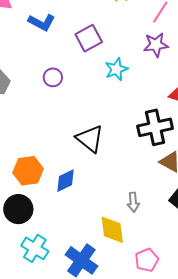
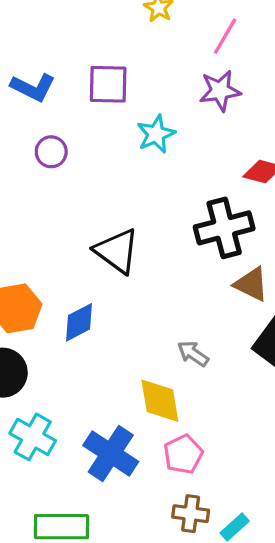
blue L-shape: (42, 22) -> (33, 87), moved
purple square: (89, 38) -> (108, 84), turned 32
gray arrow: (133, 202) -> (193, 354), turned 132
pink pentagon: (147, 260) -> (183, 454), moved

